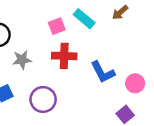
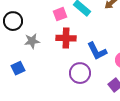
purple circle: (43, 99) -> (80, 73), moved

